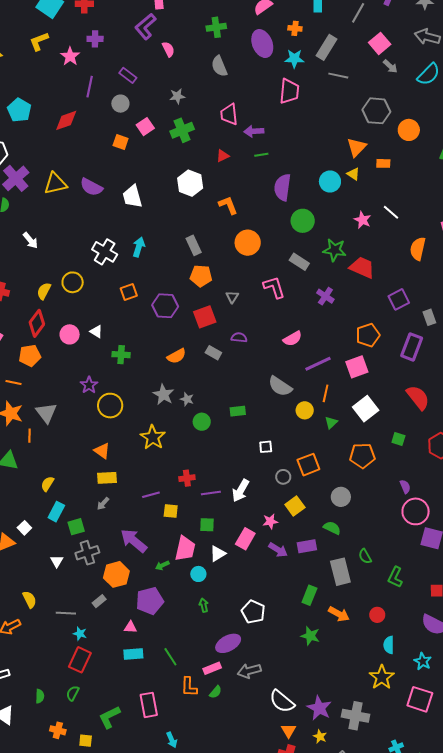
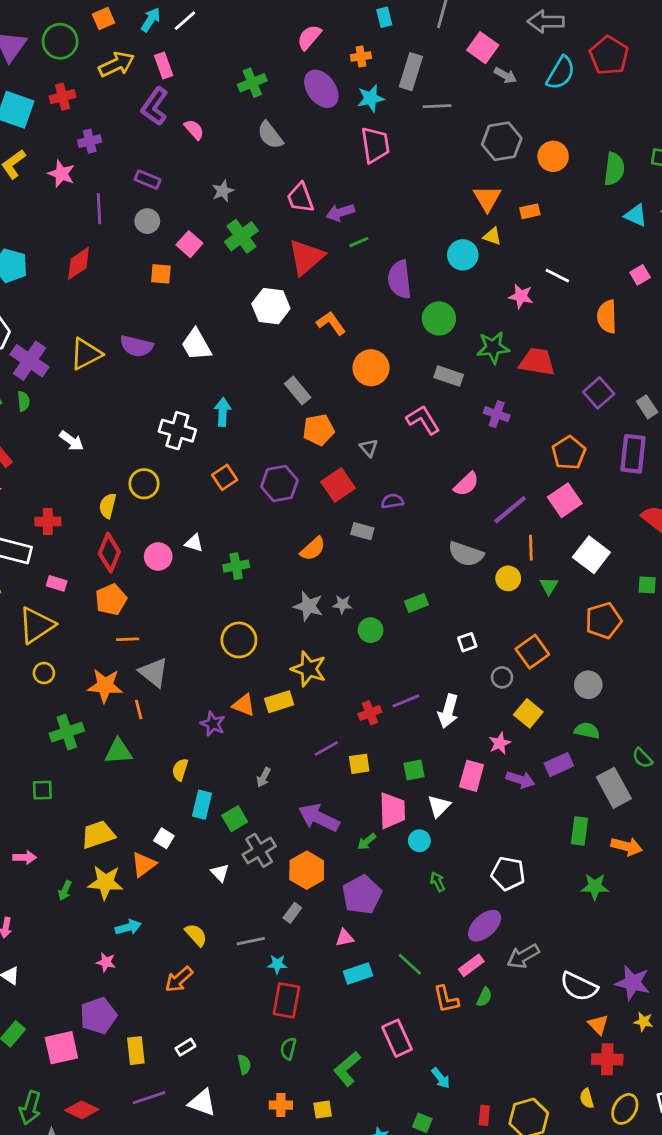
red triangle: (223, 156) -> (306, 257), size x2.0
orange line: (14, 382) -> (128, 639), moved
purple star: (89, 385) -> (213, 724), moved
yellow rectangle: (107, 478) -> (279, 702), moved
purple line: (211, 493) -> (406, 701), moved

